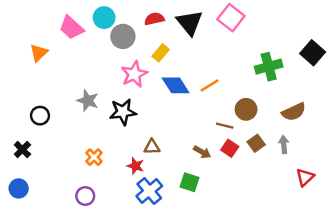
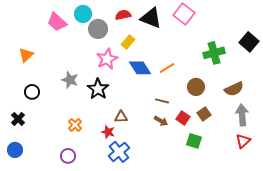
black triangle: (189, 23) -> (151, 18), turned -30
orange triangle: (39, 53) -> (26, 55), moved
black star: (123, 112) -> (98, 89), turned -30
brown line: (225, 126) -> (162, 101), moved
gray arrow: (284, 144) -> (242, 115), moved, size x1.5
green square: (189, 182) -> (194, 141), moved

